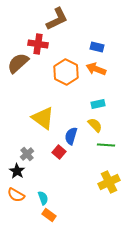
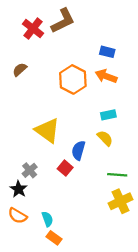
red cross: (38, 44) -> (33, 29), moved, turned 30
brown semicircle: (18, 63) -> (20, 70), size x0.6
green line: (106, 145) -> (117, 175), moved

